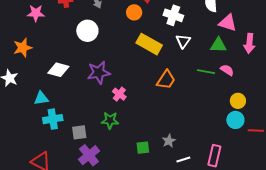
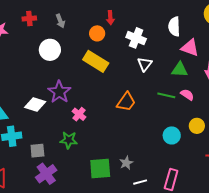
yellow rectangle: (149, 44) -> (96, 61), moved
white diamond: (58, 70) -> (35, 105), moved
purple star: (99, 73) -> (59, 92), turned -30
cyan circle: (235, 120) -> (172, 135), moved
green square: (143, 148) -> (100, 168), size x1.6

